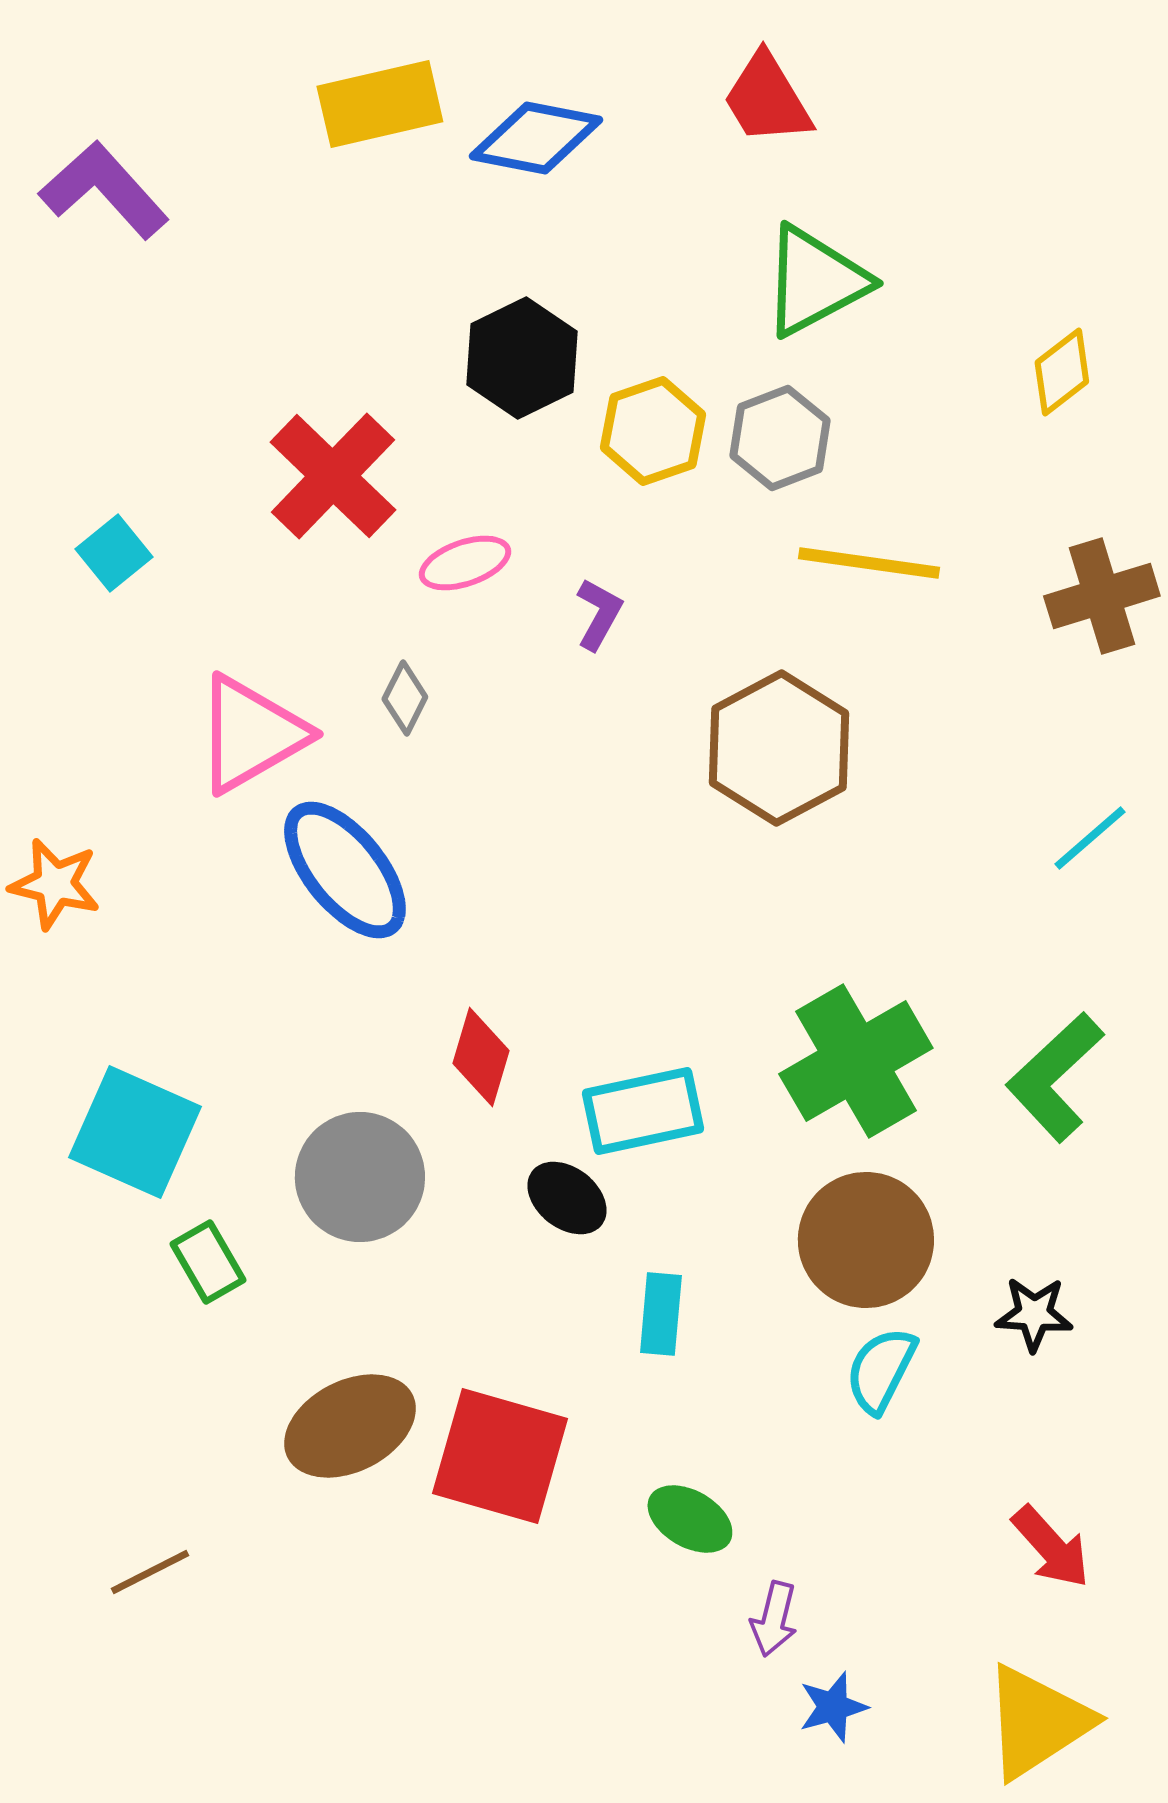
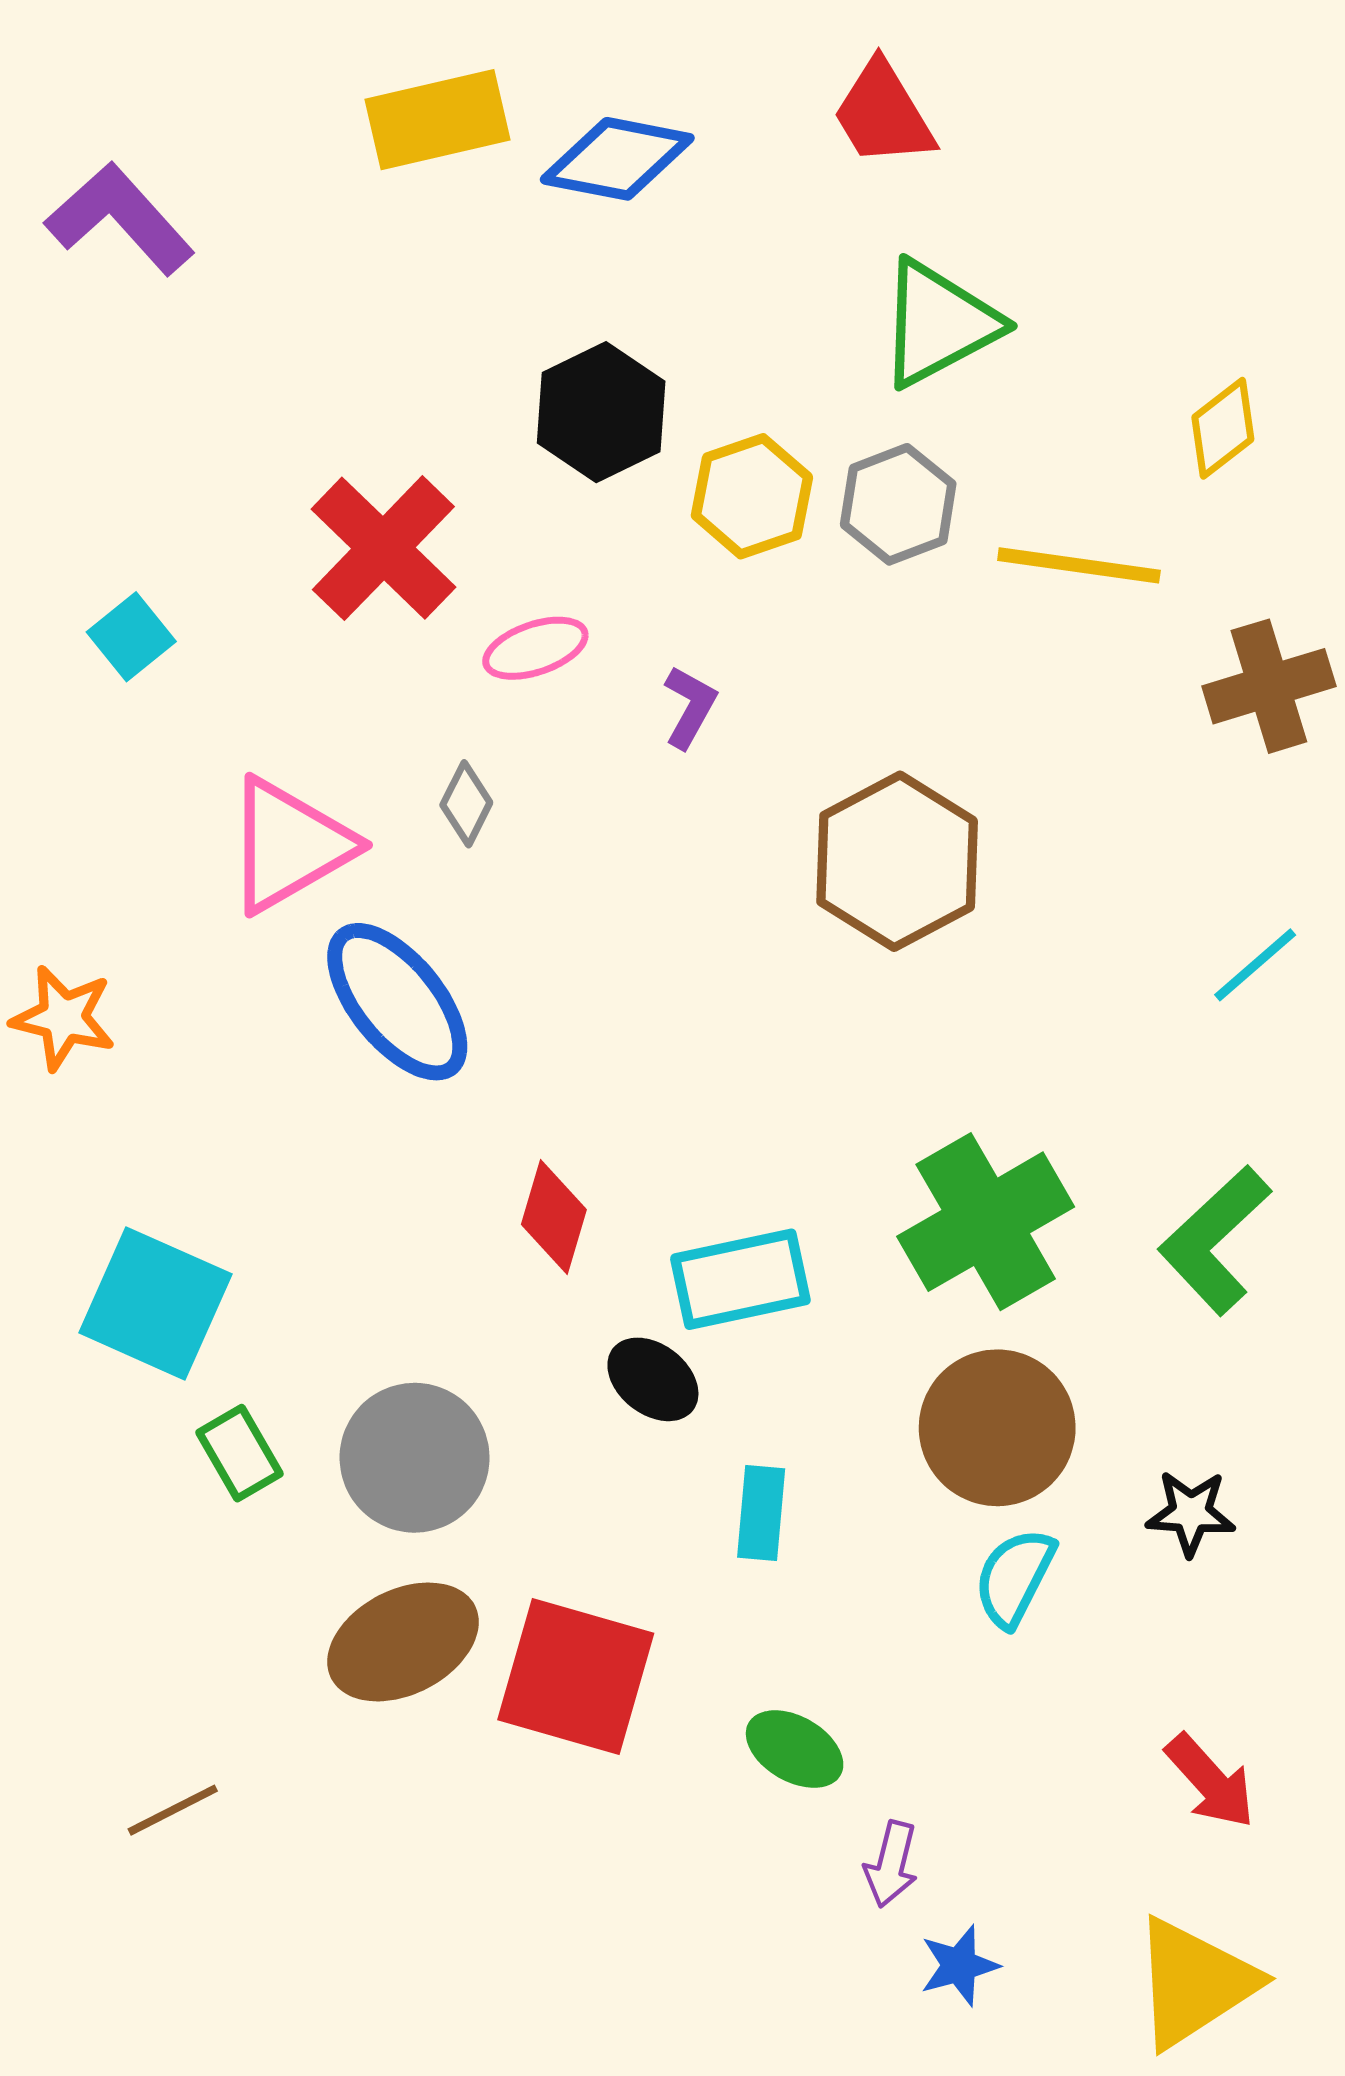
yellow line: (869, 563) -> (1079, 565), moved
gray circle: (360, 1177) -> (415, 1458), moved

